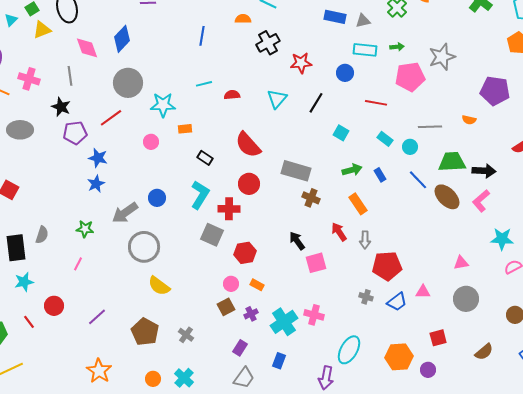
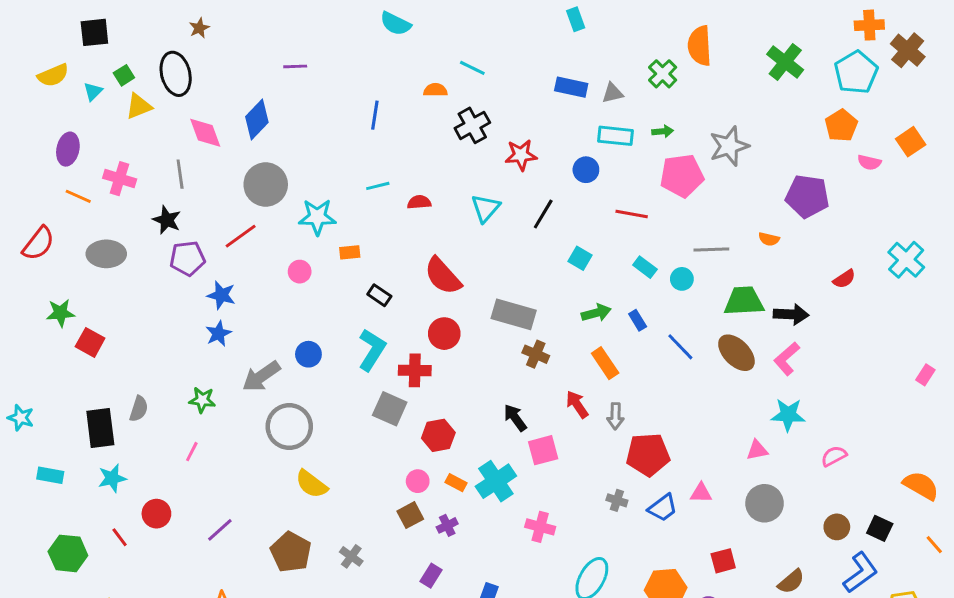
blue line: (418, 180) -> (680, 347), moved
cyan star: (502, 239) -> (788, 415), moved
cyan cross: (284, 322) -> (496, 481), moved

